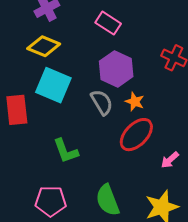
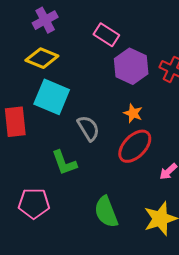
purple hexagon: (116, 69) -> (131, 66), moved
gray semicircle: (102, 102) -> (88, 128), moved
pink pentagon: (51, 201) -> (34, 203), moved

